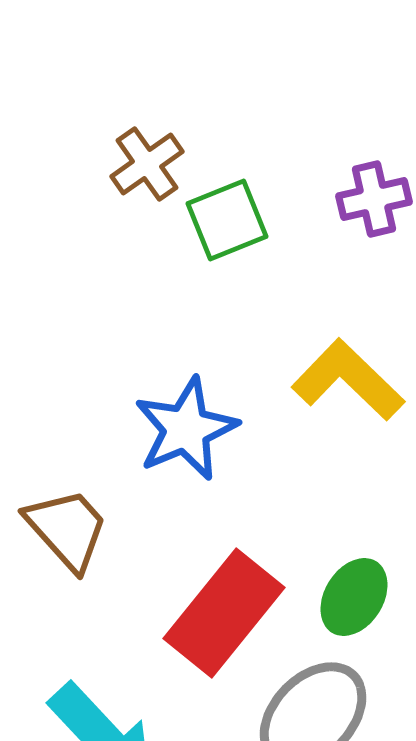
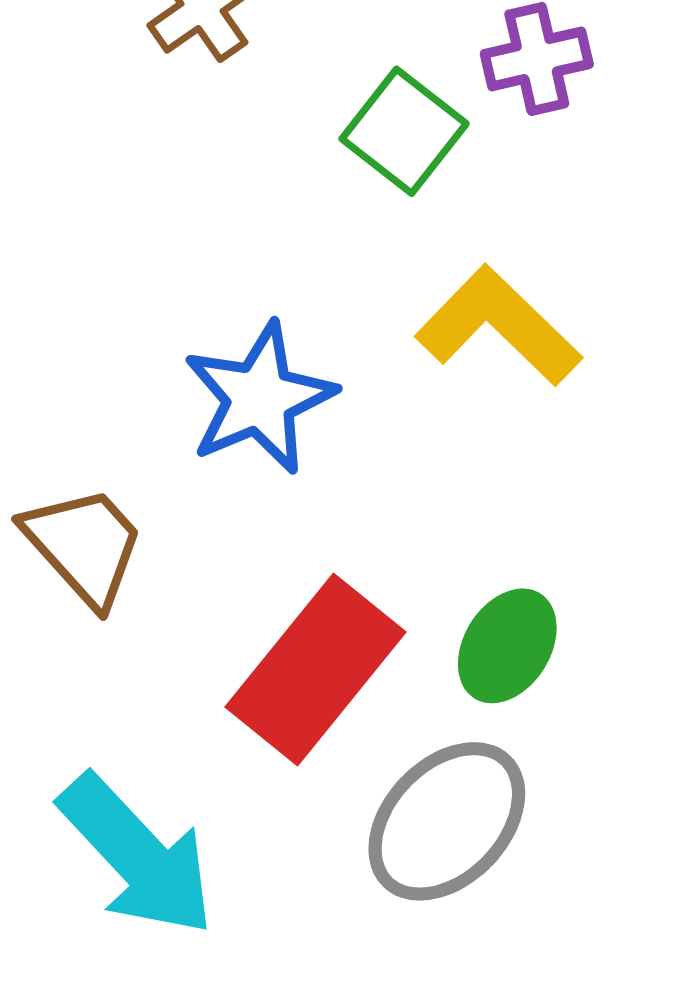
green square: (227, 220) -> (404, 131), moved, turned -30

